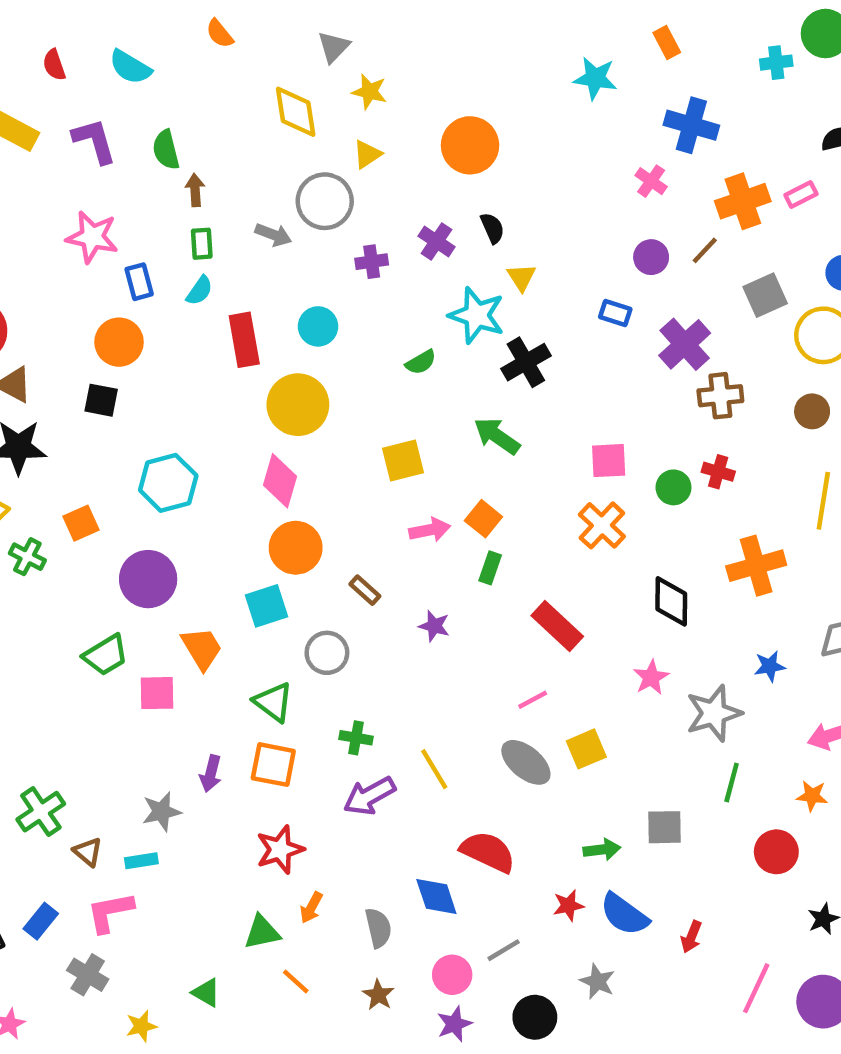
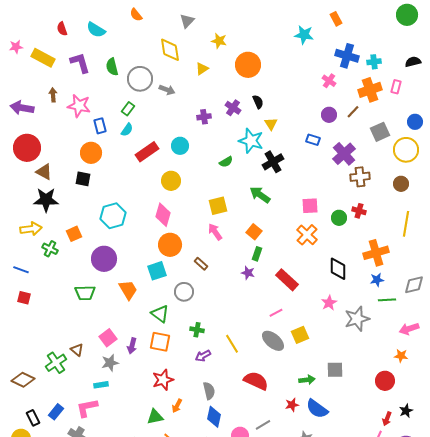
cyan cross: (776, 63) -> (374, 62), moved
yellow star: (369, 92) -> (219, 41), moved
brown arrow: (195, 190) -> (53, 95), moved
pink rectangle: (801, 195) -> (396, 87), turned -48
gray circle: (325, 201) -> (140, 79), moved
gray arrow: (273, 235) -> (167, 90), moved
green rectangle: (202, 244) -> (128, 109), turned 40
red rectangle: (244, 340) -> (147, 152), turned 65
yellow circle: (298, 405) -> (171, 181), size x0.7
pink arrow: (430, 530) -> (215, 232), moved, turned -114
purple star: (434, 626) -> (248, 273), moved
green trapezoid: (106, 655) -> (85, 293), turned 30
blue star: (770, 666) -> (377, 280), moved
pink square: (157, 693) -> (108, 338), moved, turned -36
green line: (732, 782) -> (387, 300), moved, turned 72
purple arrow: (369, 796) -> (203, 356), size x0.7
brown triangle: (88, 852) -> (77, 350), moved
blue diamond: (436, 897) -> (214, 417), moved, turned 30
gray semicircle: (378, 928) -> (209, 391), moved
red arrow: (691, 937) -> (387, 419), moved

